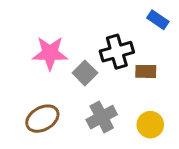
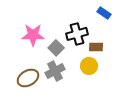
gray cross: (102, 117) -> (55, 71), moved
yellow circle: (150, 125) -> (89, 66), moved

